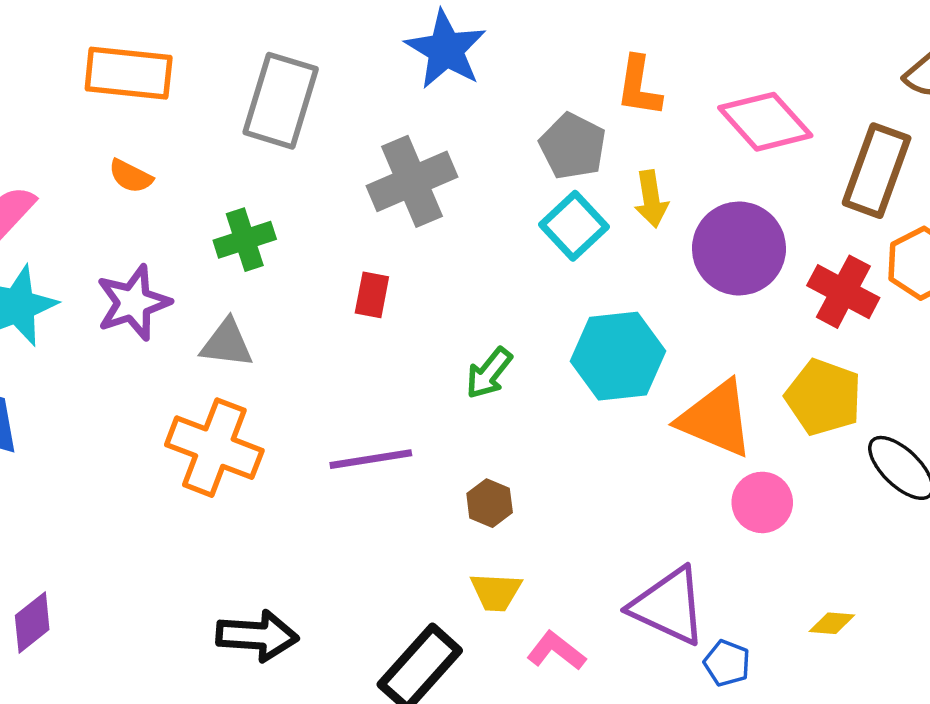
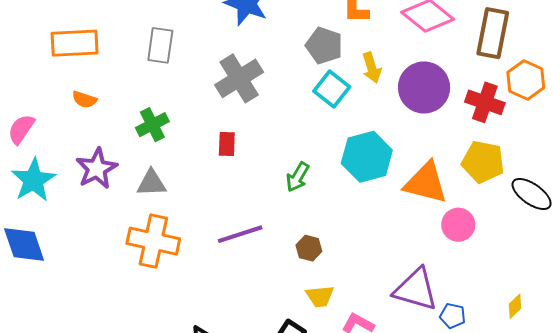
gray rectangle: (281, 101) -> (160, 45), size x0.7
yellow diamond: (832, 623) -> (515, 306), moved, turned -40

